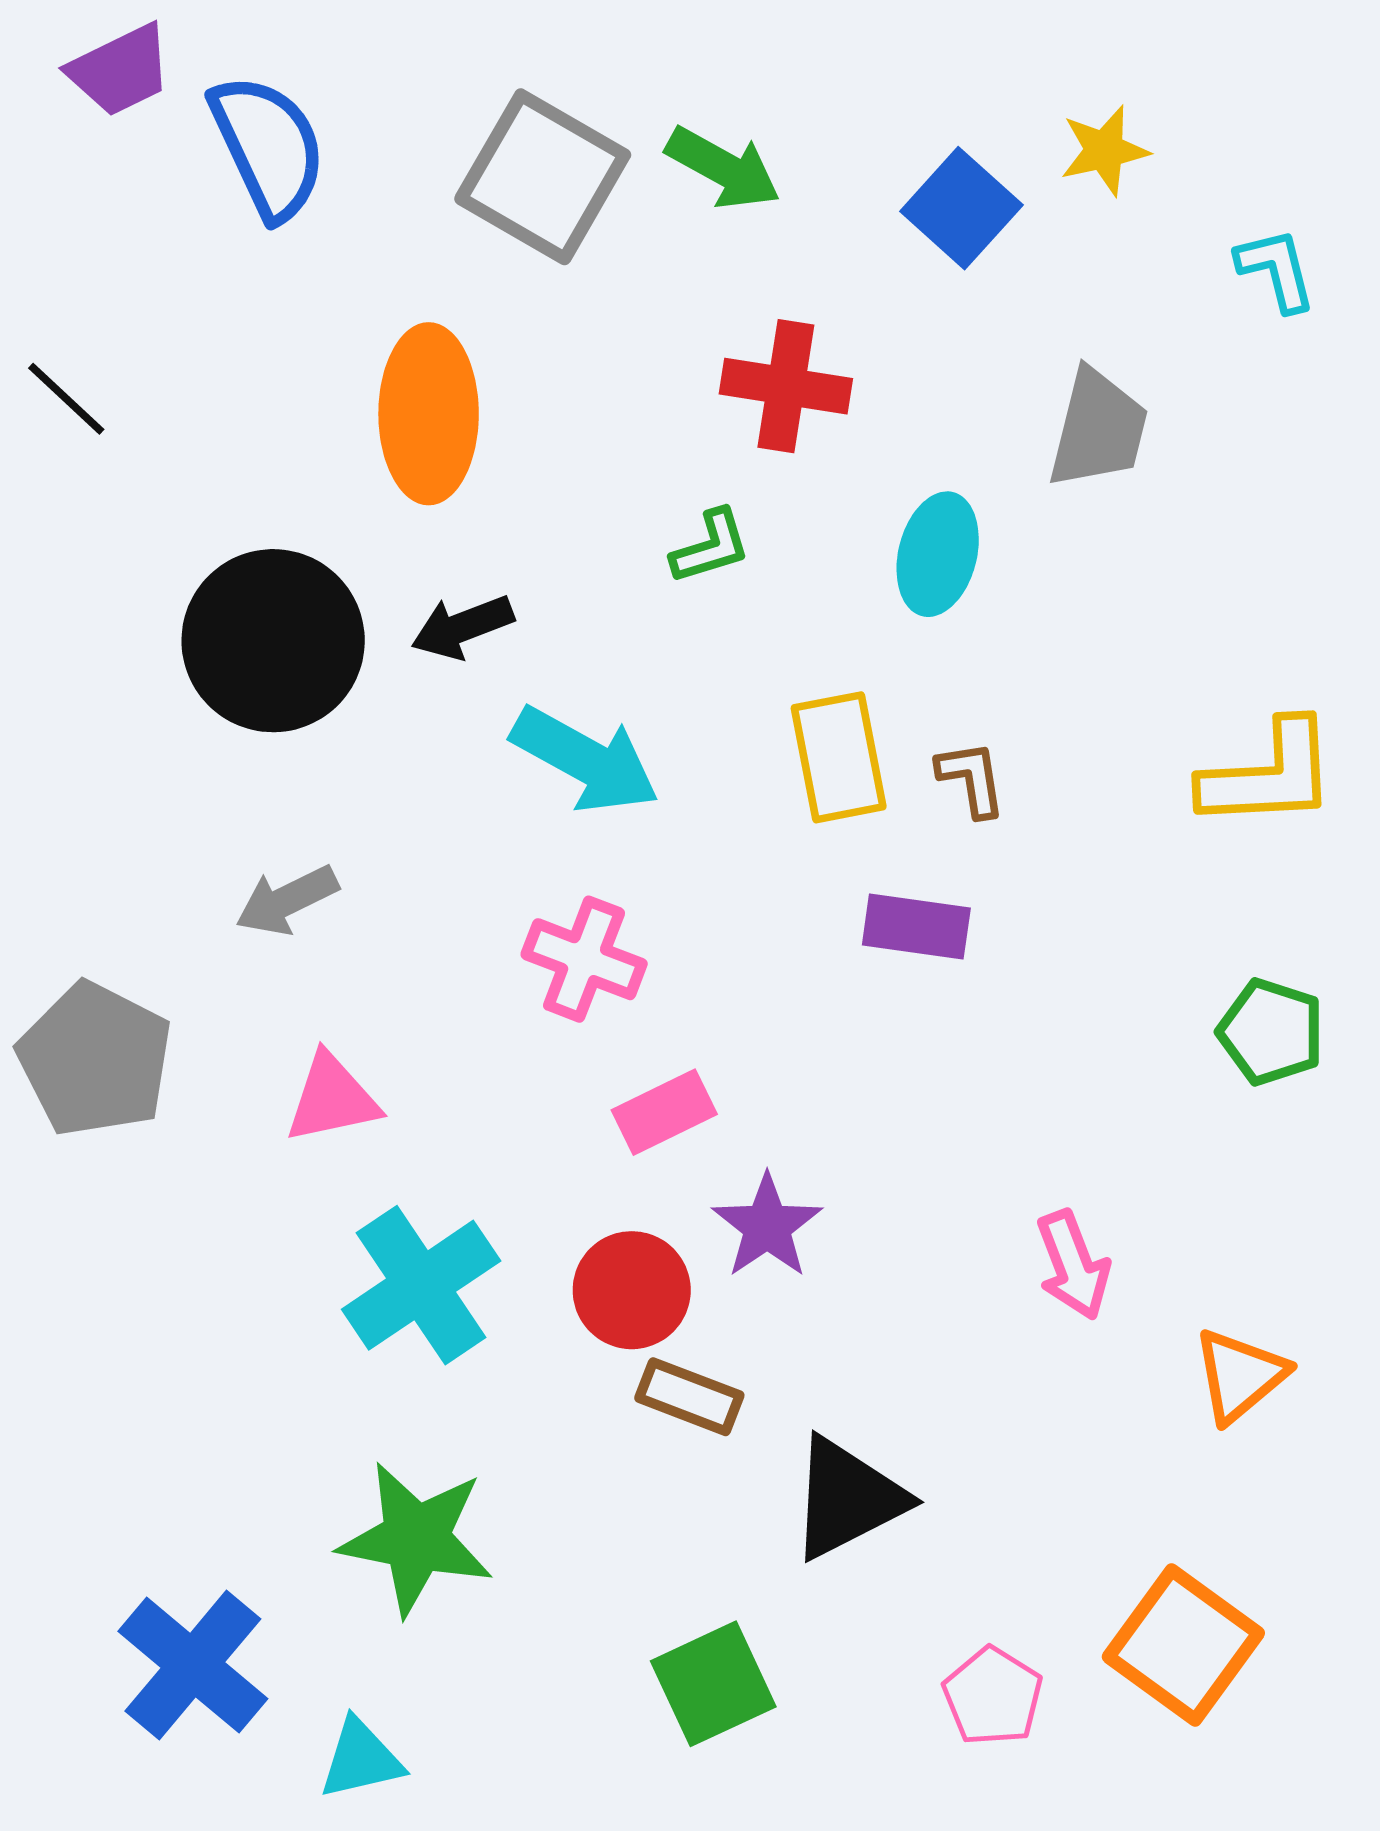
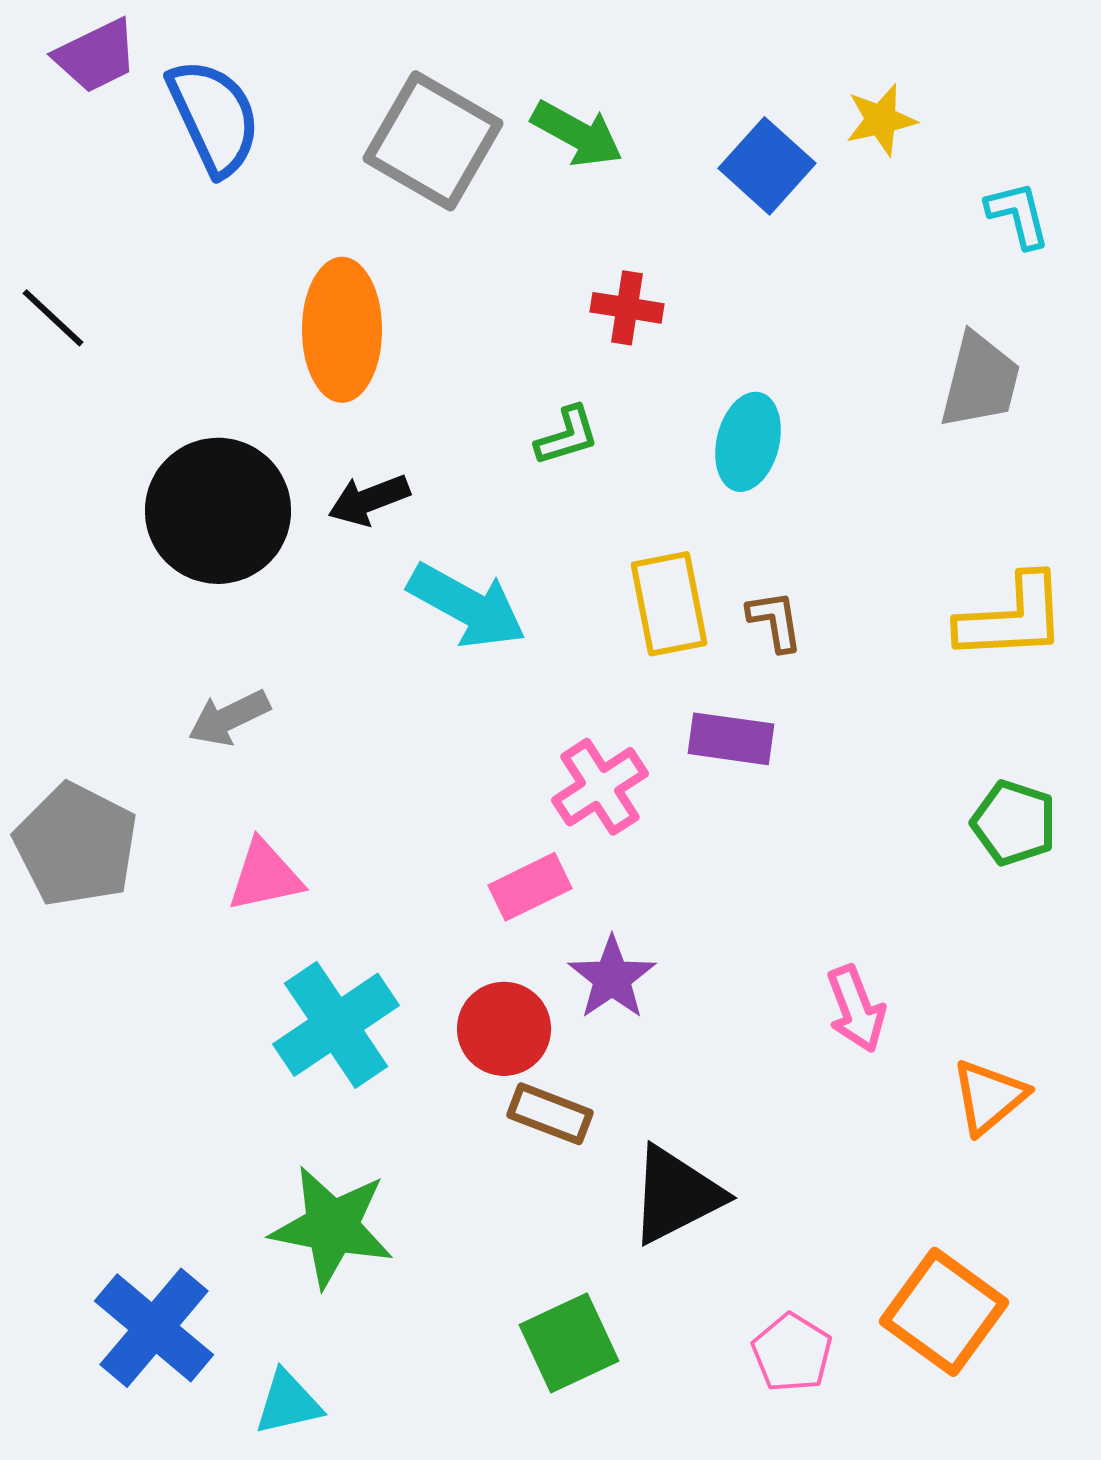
red cross: (786, 386) -> (627, 308), size x0.7
gray trapezoid: (1098, 429) -> (980, 381), moved
pink cross: (584, 959) -> (600, 787), moved, turned 36

